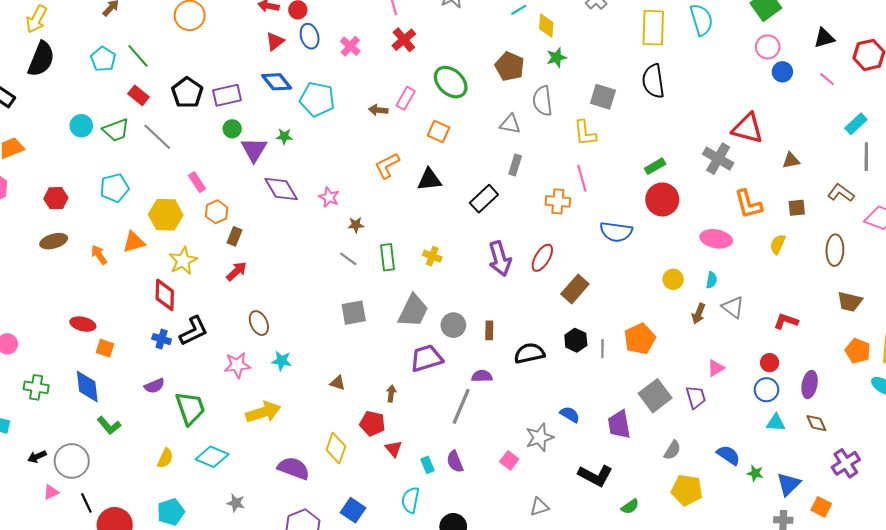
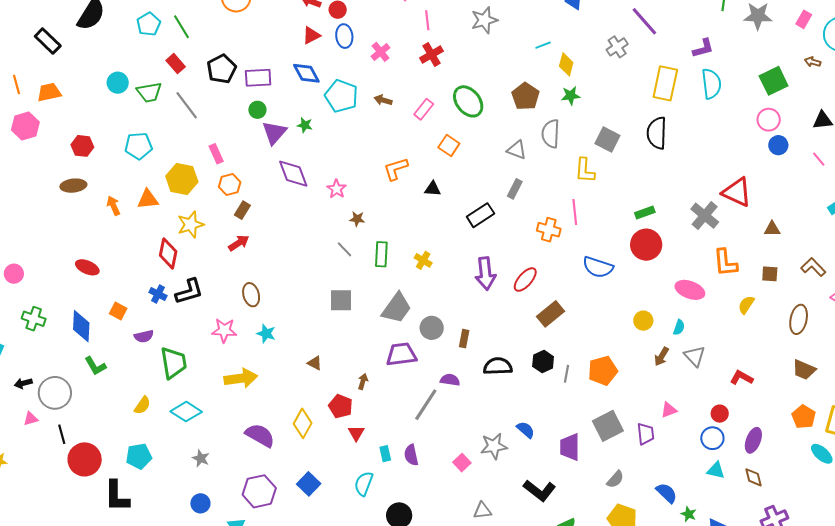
brown arrow: (378, 110) -> (383, 100), moved
black triangle: (429, 180) -> (433, 189), size x0.7
orange square: (105, 348) -> (118, 311), moved

